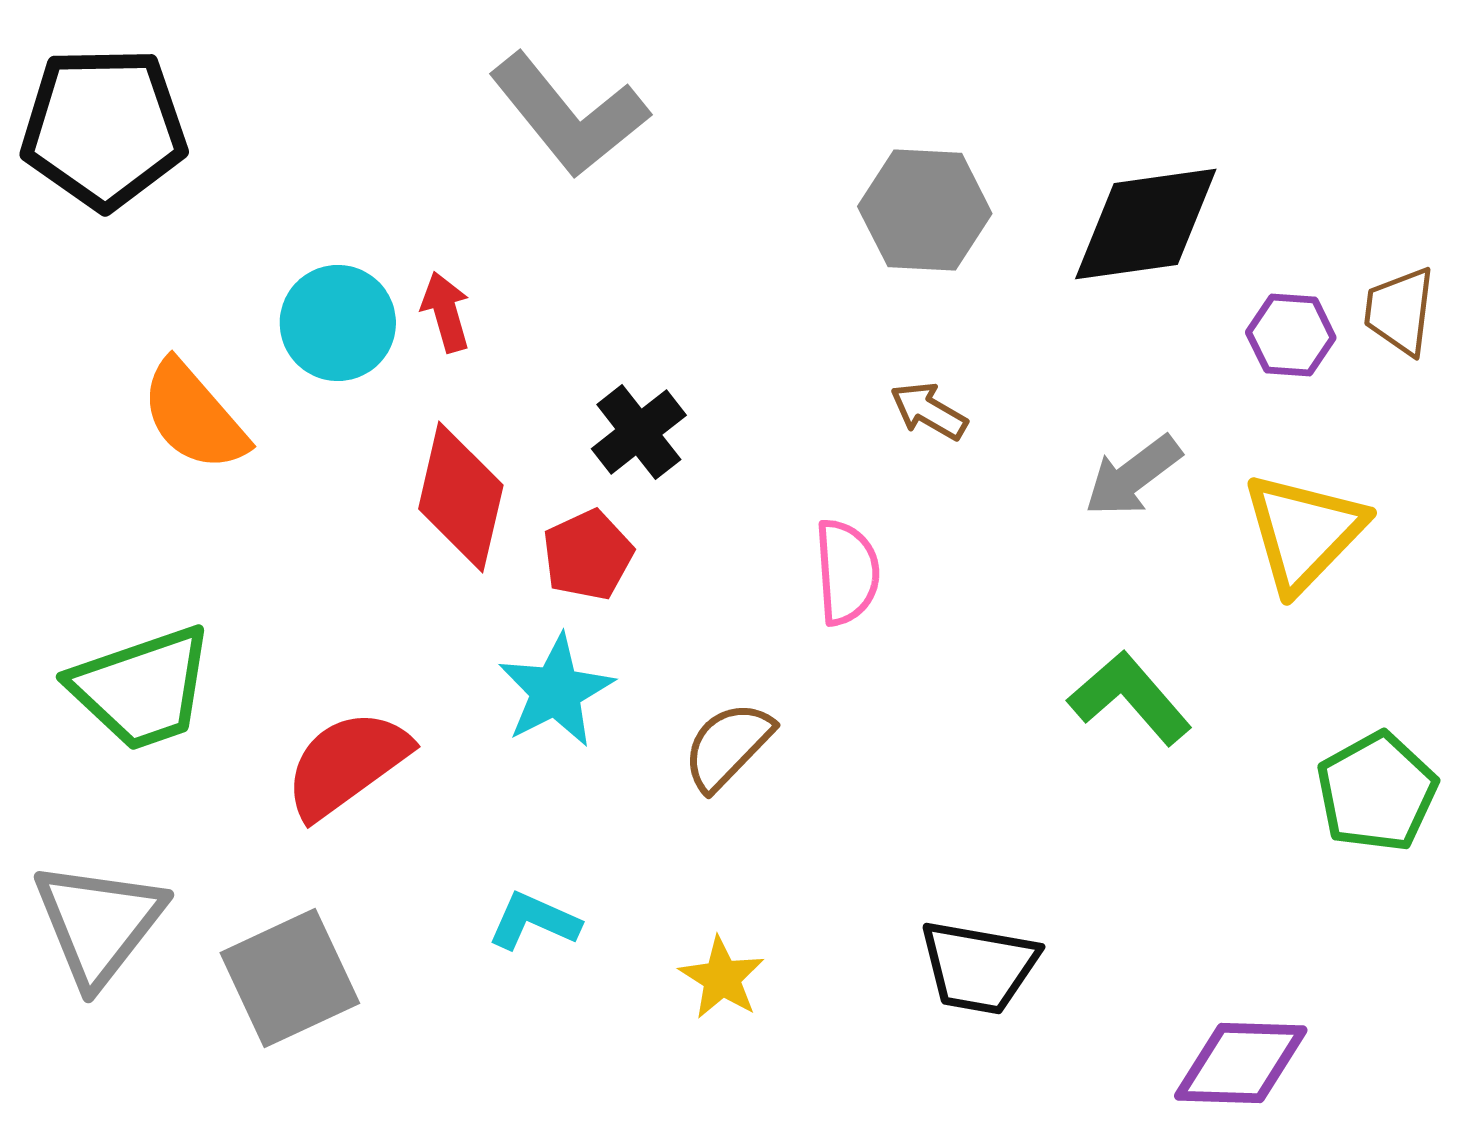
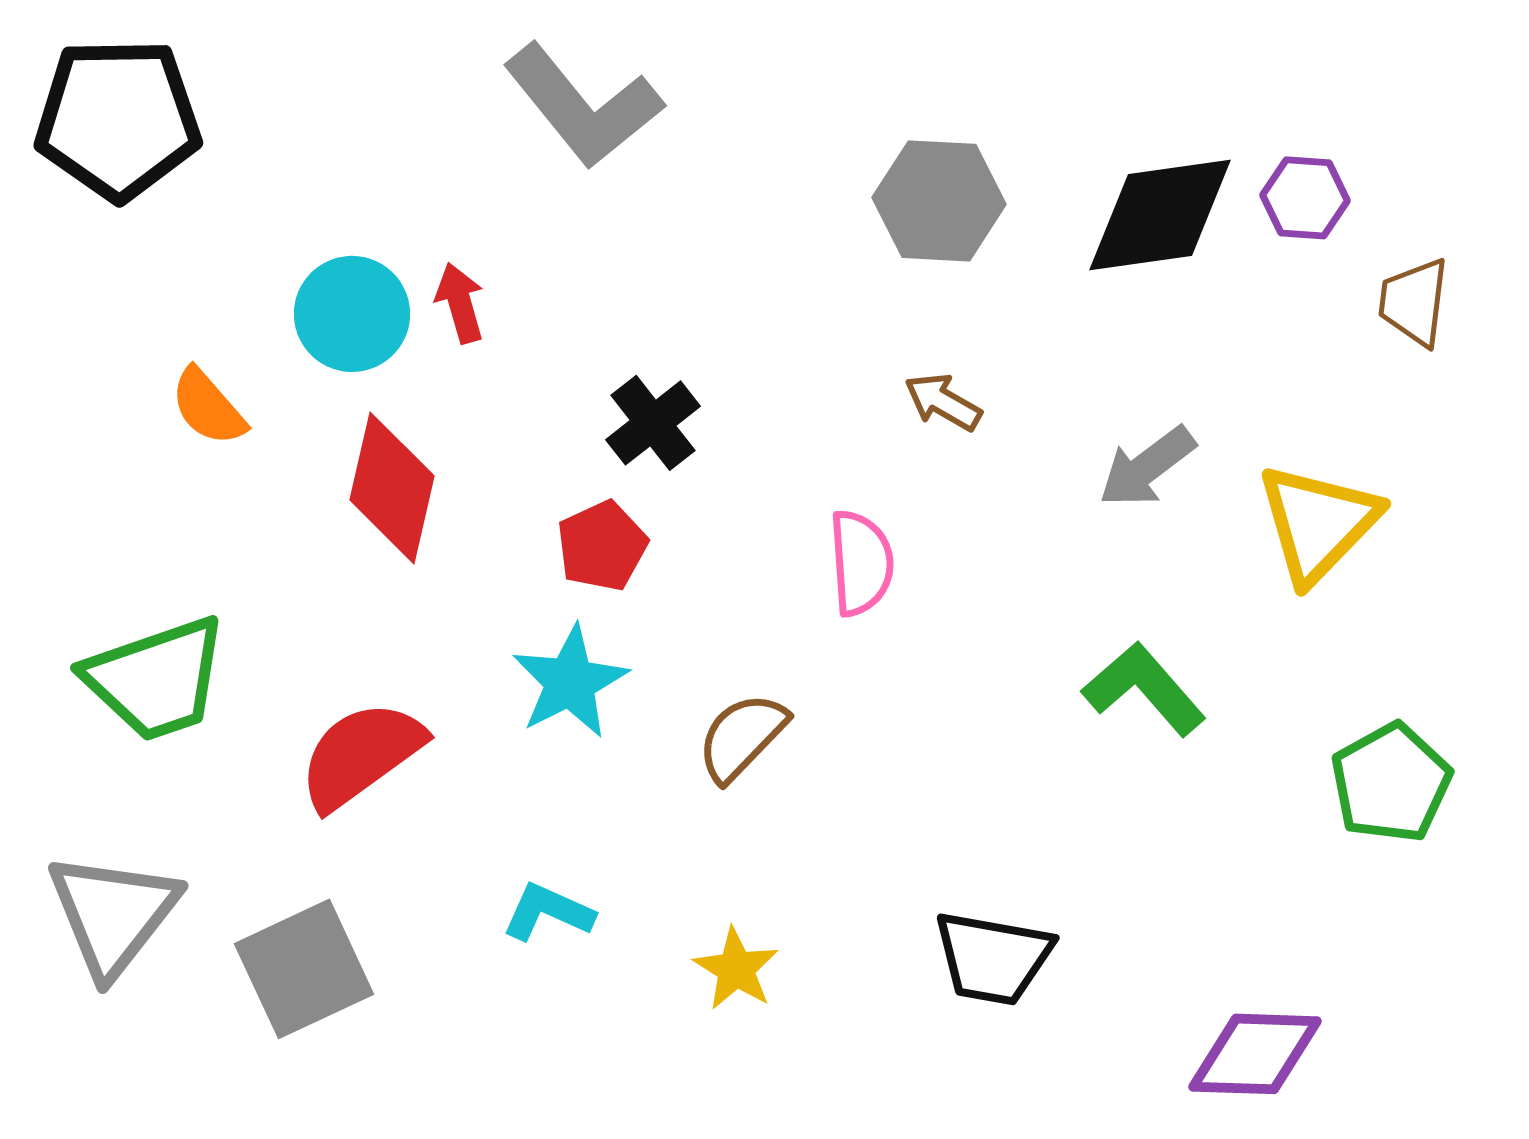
purple hexagon: (1291, 335) -> (1305, 198), moved
orange semicircle: (194, 416) -> (208, 407), size x0.7
red diamond: (461, 497) -> (392, 488), moved

